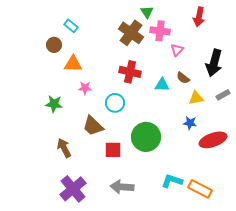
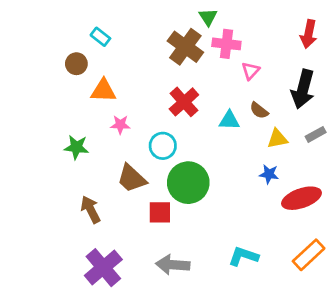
red arrow: (199, 17) -> (309, 34), moved
red cross: (130, 72) -> (184, 102), turned 35
green circle: (146, 137) -> (188, 183), moved
orange rectangle: (200, 189) -> (309, 255), moved, turned -70

